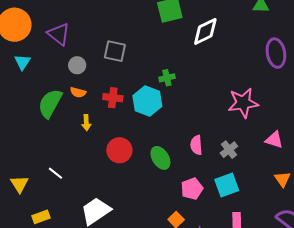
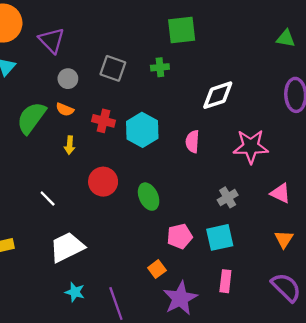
white diamond: (205, 31) -> (218, 95), moved
green cross: (167, 78) -> (160, 67), moved
pink semicircle: (196, 145) -> (192, 142), moved
white line: (55, 173) -> (48, 199), moved

